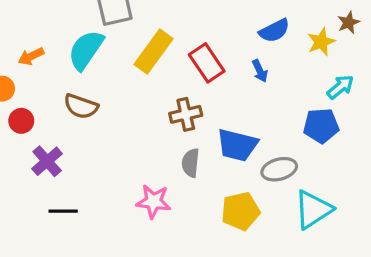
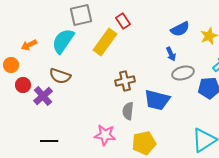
red rectangle: (207, 63) -> (123, 21), moved, size x0.7
purple cross: (47, 161) -> (43, 96), moved
gray ellipse: (279, 169) -> (183, 73), moved
yellow pentagon: (241, 211) -> (144, 143), moved

